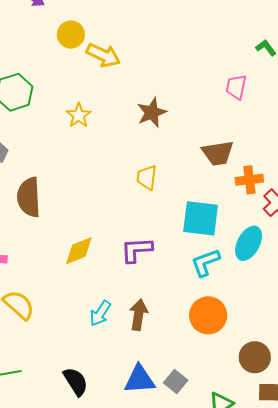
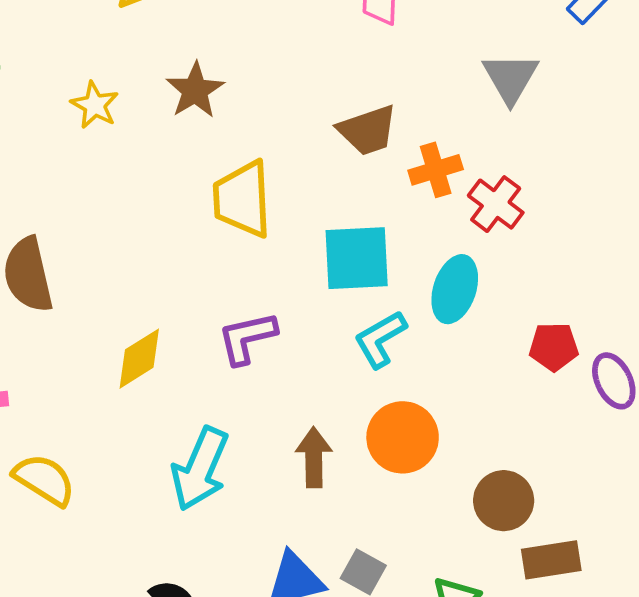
brown star: (152, 113) -> (195, 90), moved
yellow trapezoid: (147, 177) -> (242, 199), size x1.6
cyan arrow: (100, 313) -> (200, 469), size x1.6
brown arrow: (139, 315) -> (314, 457), moved

